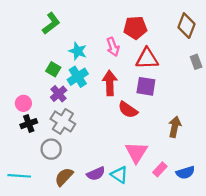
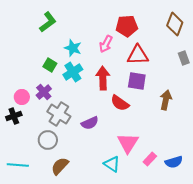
pink arrow: (113, 47) -> (106, 44), turned 48
purple cross: (59, 94) -> (44, 92), moved
black cross: (29, 124) -> (14, 116), moved
brown arrow: (175, 127) -> (166, 100), moved
purple semicircle: (96, 174) -> (90, 123), moved

